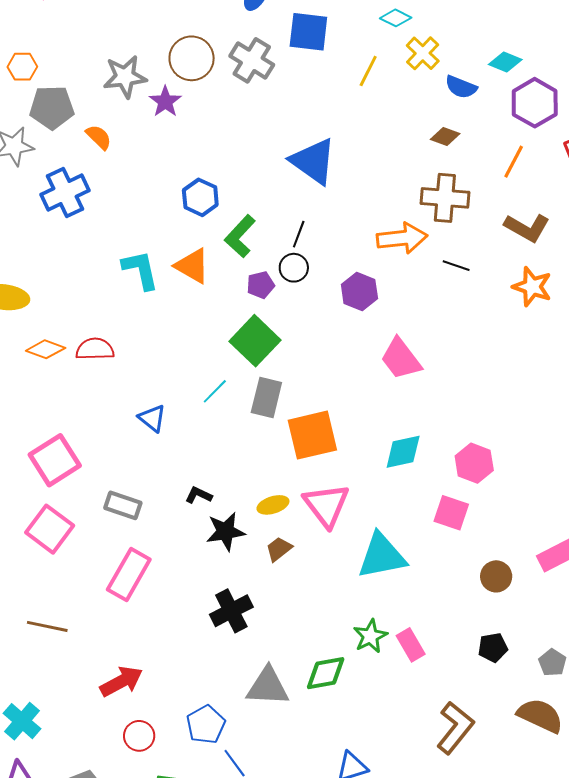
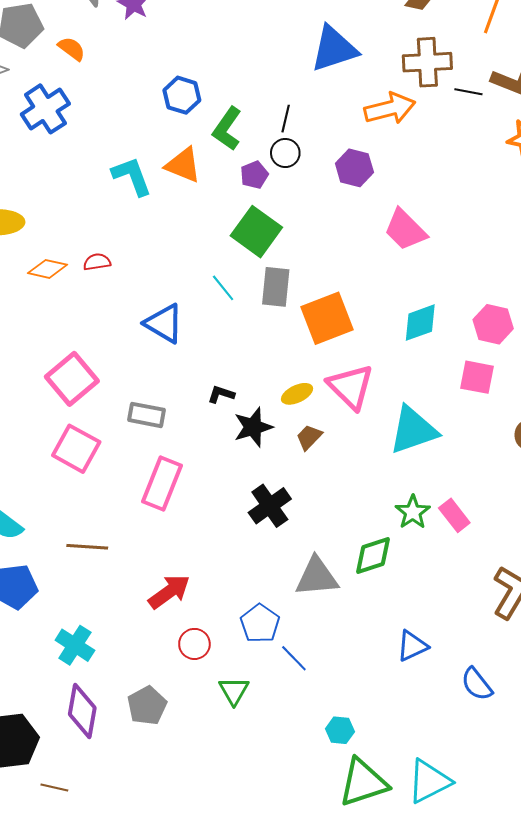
blue triangle: (313, 161) -> (334, 49), moved, turned -46
black line: (456, 266) -> (468, 92), moved
red semicircle: (95, 349) -> (97, 262), size x0.7
cyan line: (215, 391) -> (223, 288), turned -76
blue triangle: (152, 418) -> (164, 323), size x1.4

